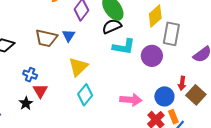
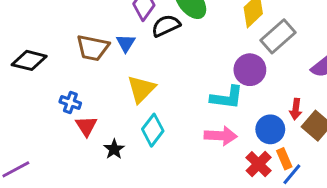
black semicircle: (112, 26) -> (166, 26), moved
gray rectangle: (171, 34) -> (278, 36), turned 40
cyan L-shape: (124, 47) -> (227, 98), moved
black star: (26, 103) -> (114, 149), moved

